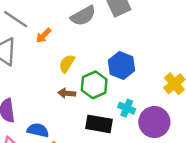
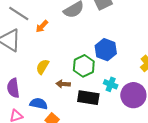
yellow semicircle: (67, 64) -> (42, 67), moved
brown arrow: (67, 93) -> (63, 84), moved

